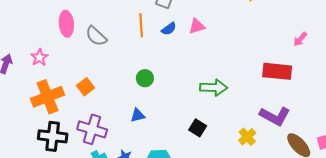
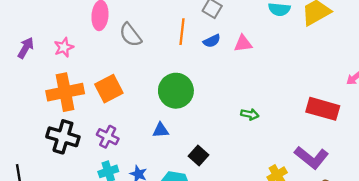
green circle: (145, 78) -> (176, 91), size x1.8
orange square: (86, 87) -> (109, 89), size x1.4
green arrow: (214, 88) -> (250, 114), size x0.6
black square: (198, 128) -> (199, 156), moved
purple cross: (92, 129) -> (108, 137), size x0.7

